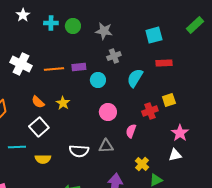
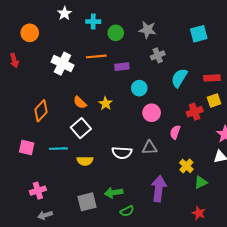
green circle: (73, 26) -> (116, 33), moved
red rectangle: (164, 63) -> (212, 78), moved
orange line: (54, 69) -> (96, 56), moved
cyan circle: (98, 80) -> (139, 88), moved

